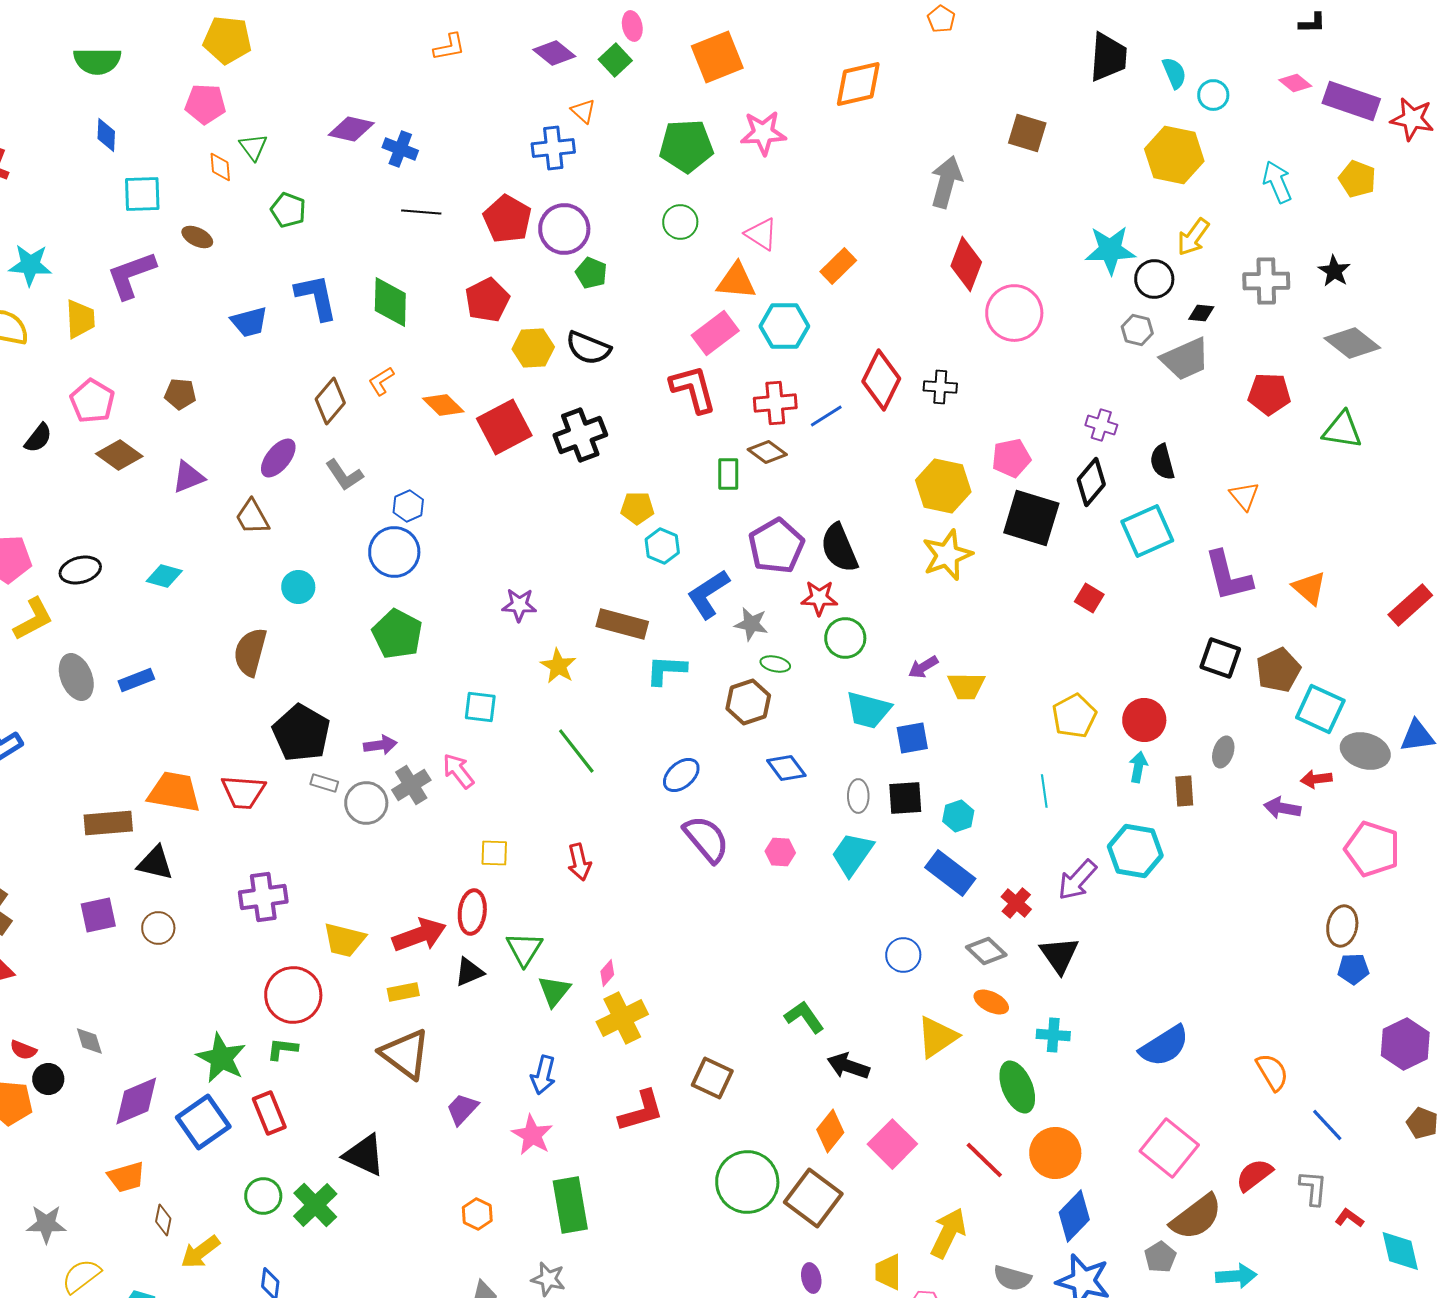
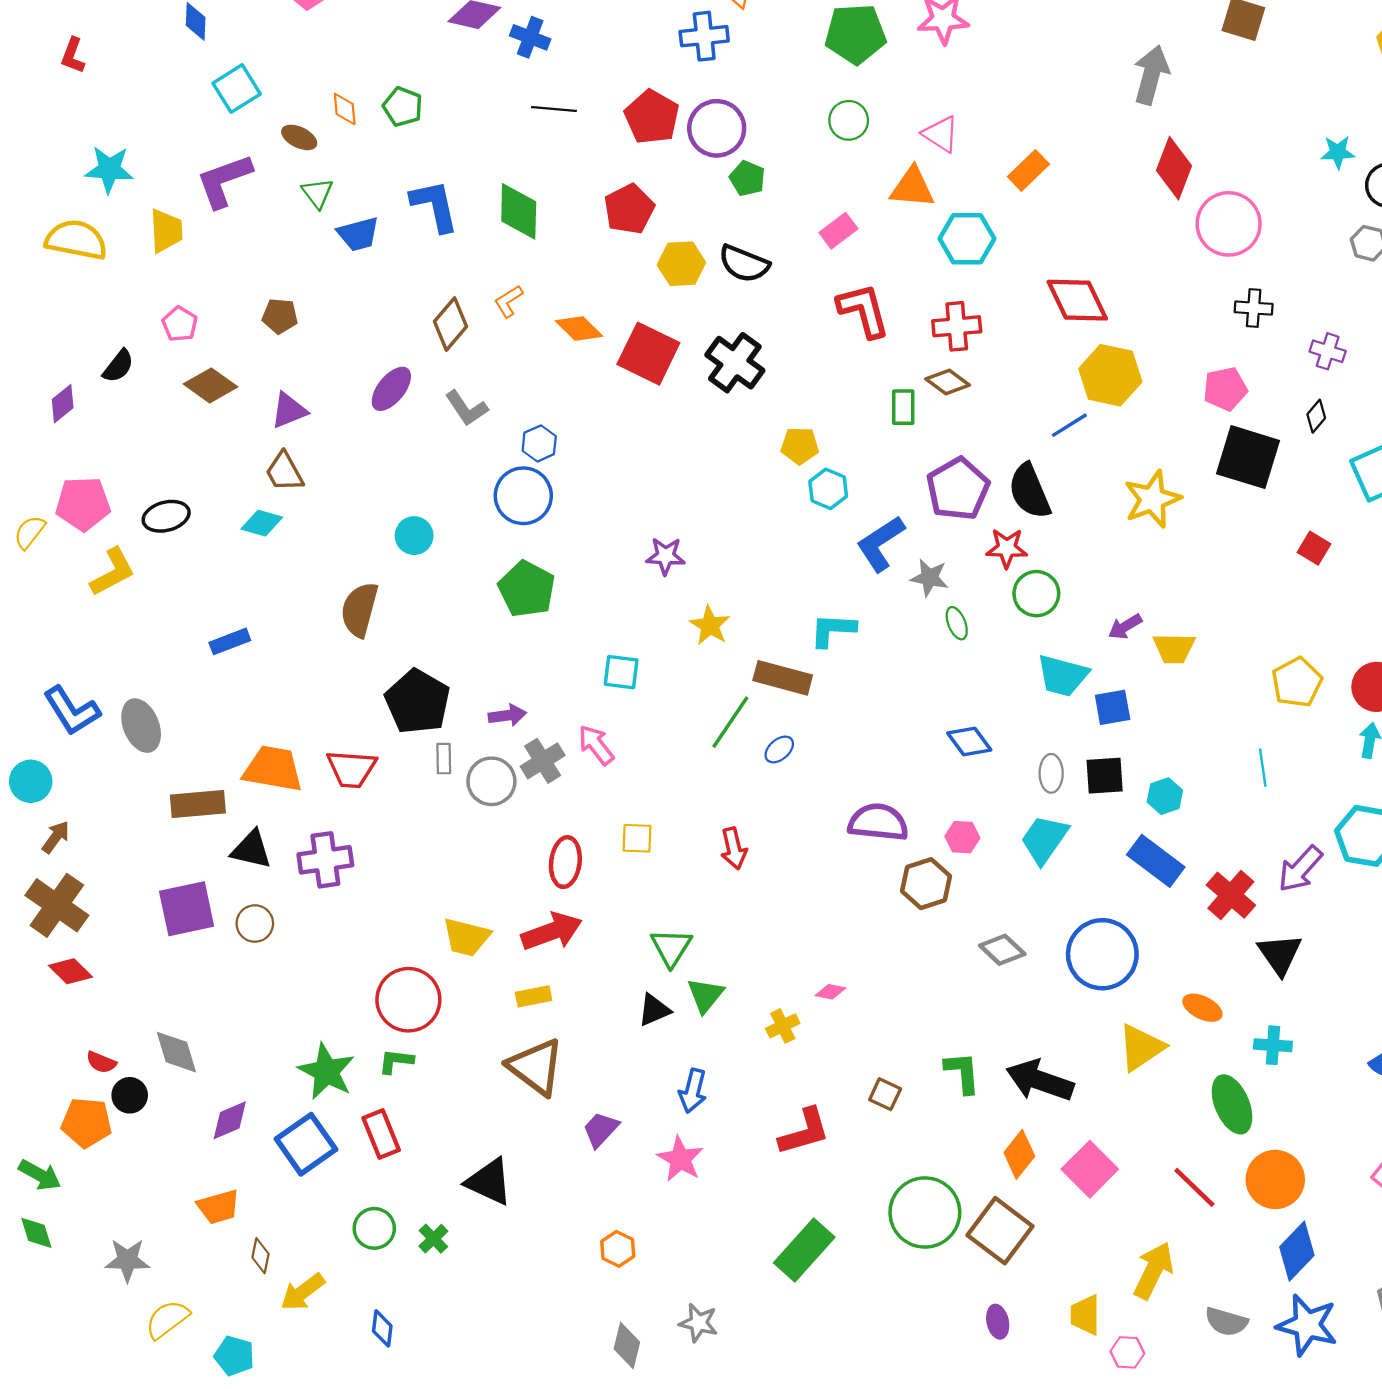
green triangle: (253, 147) -> (317, 193), moved
orange diamond: (220, 167) -> (345, 109), moved
cyan square: (142, 194) -> (237, 89), turned -30
cyan star: (1110, 250) -> (1338, 152), size x0.6
pink rectangle: (715, 333) -> (838, 231), moved, size x0.7
red diamond: (881, 380) -> (1077, 300), turned -52
black cross: (940, 387) -> (1254, 308), moved
pink pentagon: (92, 401) -> (180, 324), size x0.7
blue line: (826, 416) -> (1069, 425), moved
red square: (504, 427) -> (648, 354), turned -36
black cross: (580, 435) -> (735, 363), turned -33
black diamond: (1091, 482) -> (1316, 416), size x0.6
yellow hexagon: (943, 486) -> (1110, 375), moved
brown trapezoid: (252, 517) -> (284, 472), moved
brown rectangle: (622, 624) -> (783, 678), moved
green ellipse: (775, 664) -> (957, 623), turned 56
gray ellipse: (76, 677) -> (141, 726), moved
brown hexagon: (748, 702) -> (926, 884), moved
green line: (576, 751) -> (730, 722), turned 72
blue ellipse: (681, 775) -> (779, 749), moved, size x0.7
gray rectangle: (324, 783) -> (444, 759), turned 72
purple semicircle: (706, 839) -> (878, 822), turned -44
purple cross: (263, 897) -> (325, 860), moved
red cross: (1016, 903) -> (1231, 895), size x1.4
red ellipse: (472, 912) -> (565, 862), moved
purple square: (98, 915) -> (187, 909), size x1.4
gray diamond: (986, 951) -> (1002, 950), moved
blue circle: (903, 955) -> (1102, 954), size x1.8
black triangle: (469, 972) -> (654, 1010), moved
pink diamond: (607, 973) -> (830, 992), moved, turned 60
green L-shape: (804, 1017) -> (962, 1073), moved, turned 30
yellow cross: (622, 1018) -> (783, 1026), size x0.6
gray diamond: (89, 1041) -> (176, 1052), size x1.4
black arrow: (848, 1066) -> (1040, 1080), size x1.4
brown square: (712, 1078) -> (885, 1094), size x0.7
purple diamond: (136, 1101) -> (230, 1120), size x0.7
green cross: (315, 1205) -> (433, 1239), size x0.6
green rectangle: (570, 1205) -> (804, 1250), moved, turned 52

